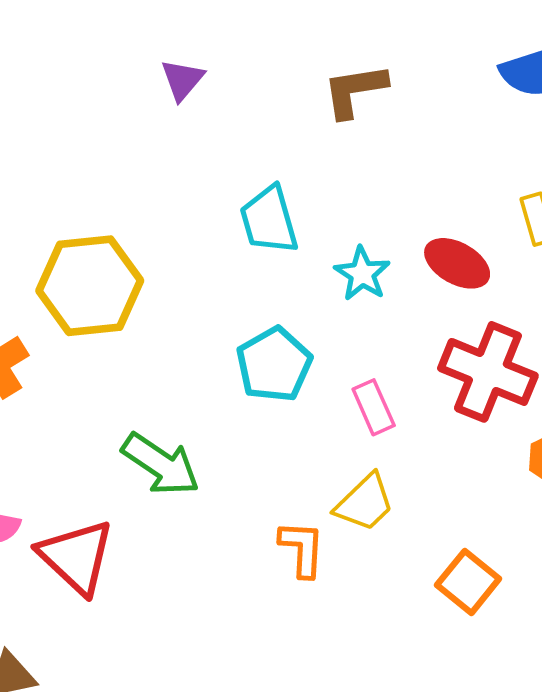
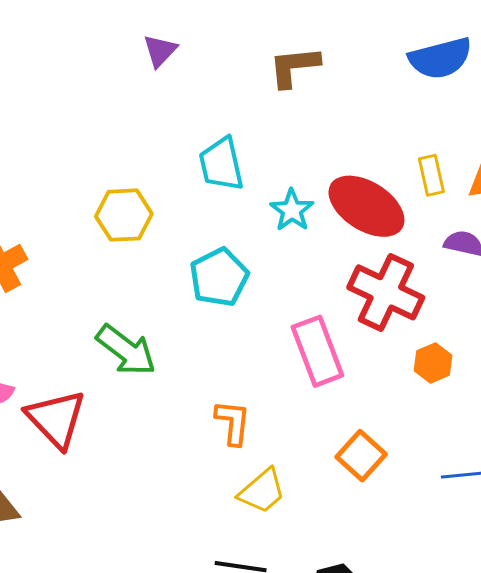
red ellipse: (457, 263) -> (366, 206), size x1.5
yellow hexagon: (90, 286) -> (124, 215), moved, size x0.7
pink rectangle: (374, 407) -> (317, 351), moved, size x1.6
yellow trapezoid: (365, 503) -> (262, 491), moved

